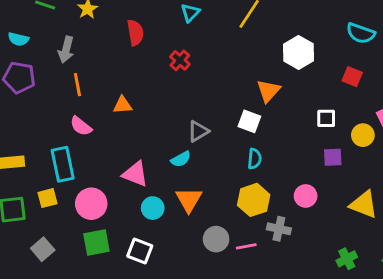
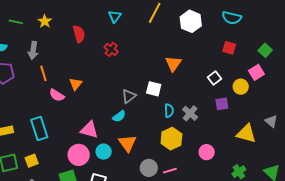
white hexagon: (299, 52) -> (191, 21), moved
orange triangle: (123, 105) -> (76, 84), turned -40
white square: (326, 118) -> (215, 78), turned -32
white square: (249, 121) -> (154, 89), moved
pink semicircle: (81, 126) -> (57, 95), moved
pink circle: (306, 196) -> (207, 152), moved
yellow square: (48, 198) -> (32, 161), moved
pink circle: (91, 204) -> (79, 155), moved
gray cross: (279, 229) -> (190, 113), moved, turned 35

